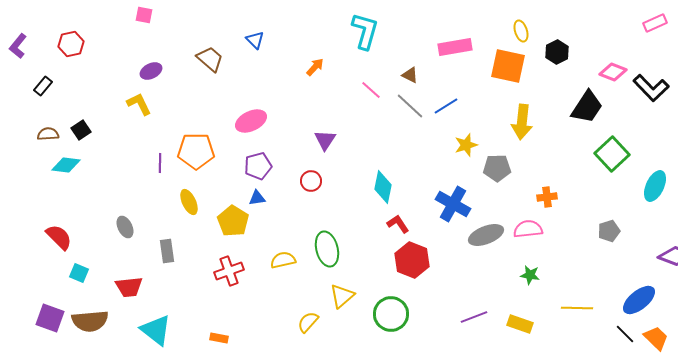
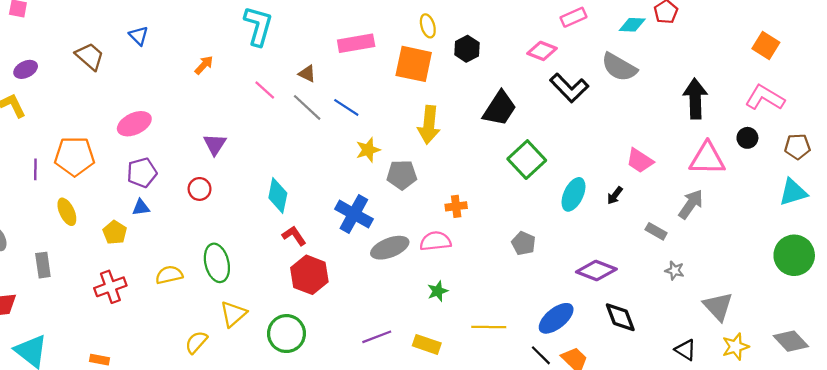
pink diamond: (613, 72) -> (542, 51), moved
blue line: (446, 106) -> (346, 107), turned 65
yellow pentagon: (233, 221) -> (115, 232), size x0.7
gray pentagon: (609, 231) -> (523, 243), turned -30
green star: (530, 275) -> (438, 291), turned -30

